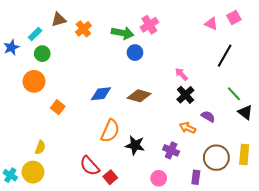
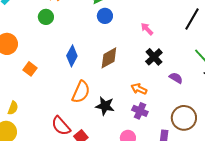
green circle: (42, 54) -> (46, 17), moved
pink arrow: (181, 74) -> (147, 29), moved
blue diamond: (101, 94) -> (72, 56), turned -55
brown diamond: (139, 96) -> (109, 58), turned -45
orange arrow: (188, 128) -> (139, 89), moved

